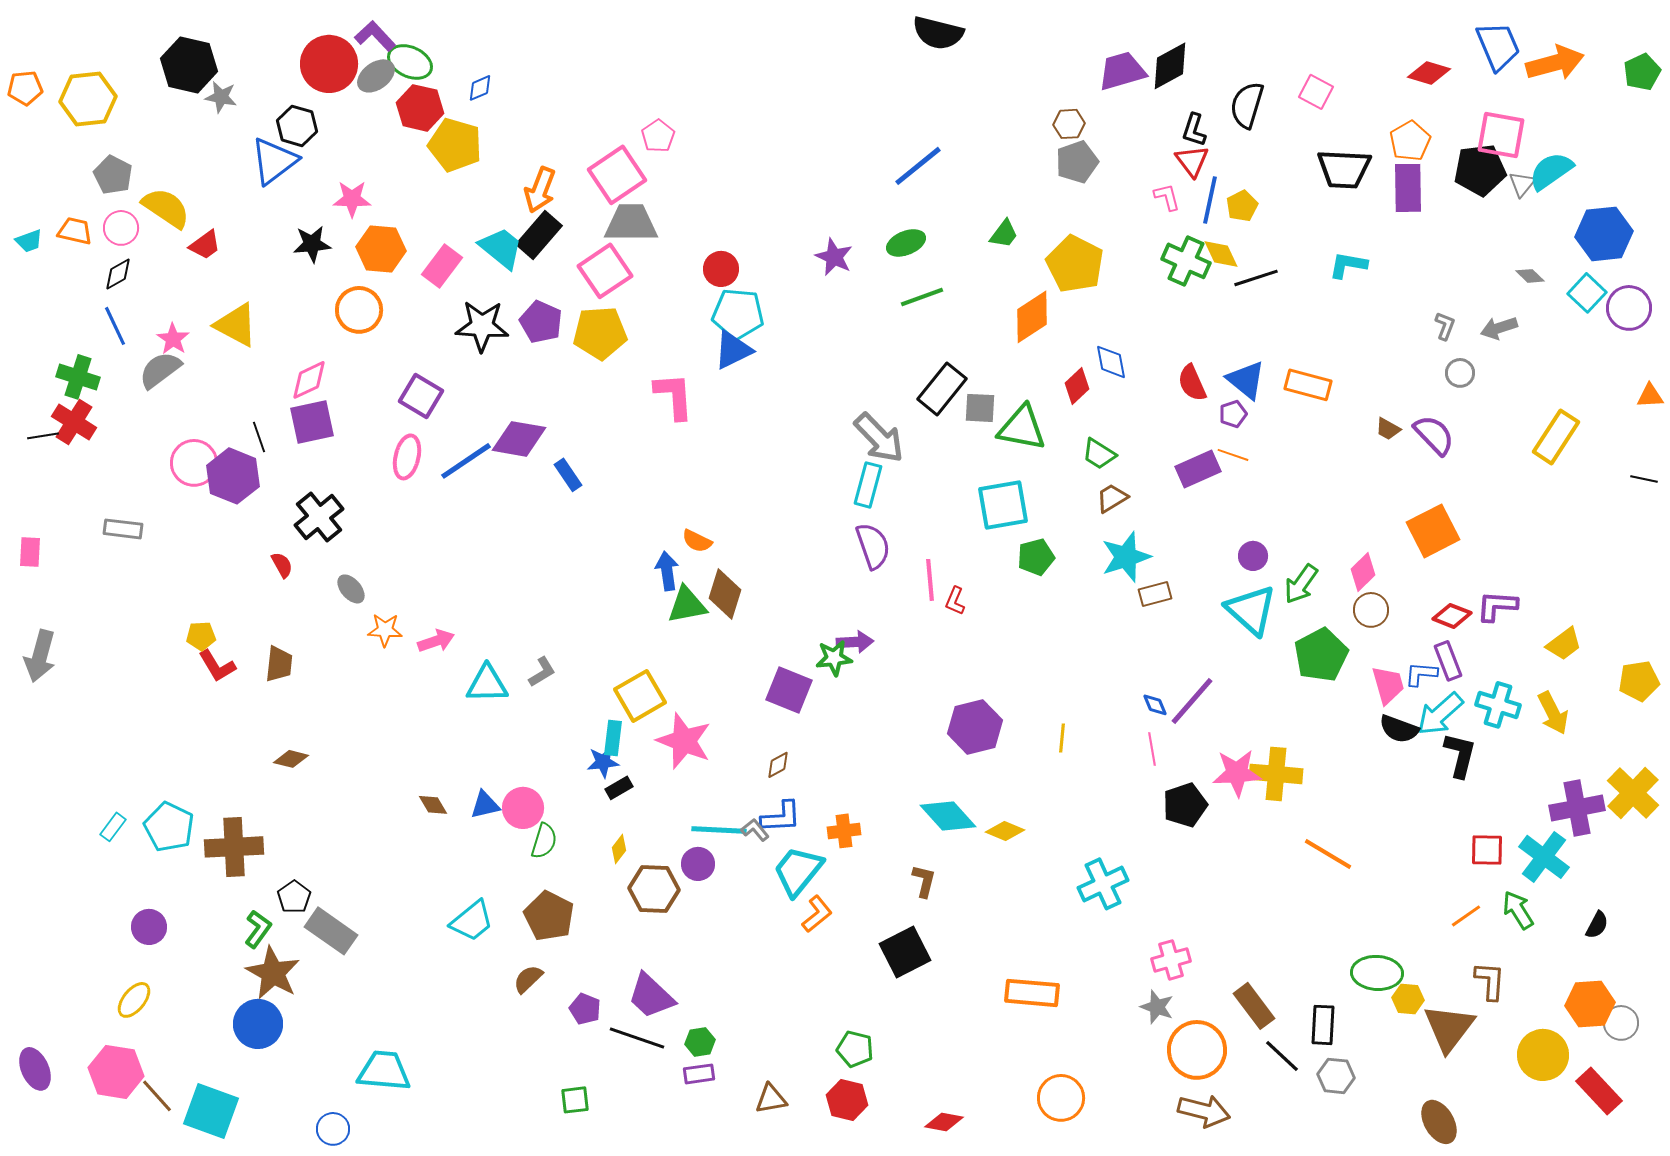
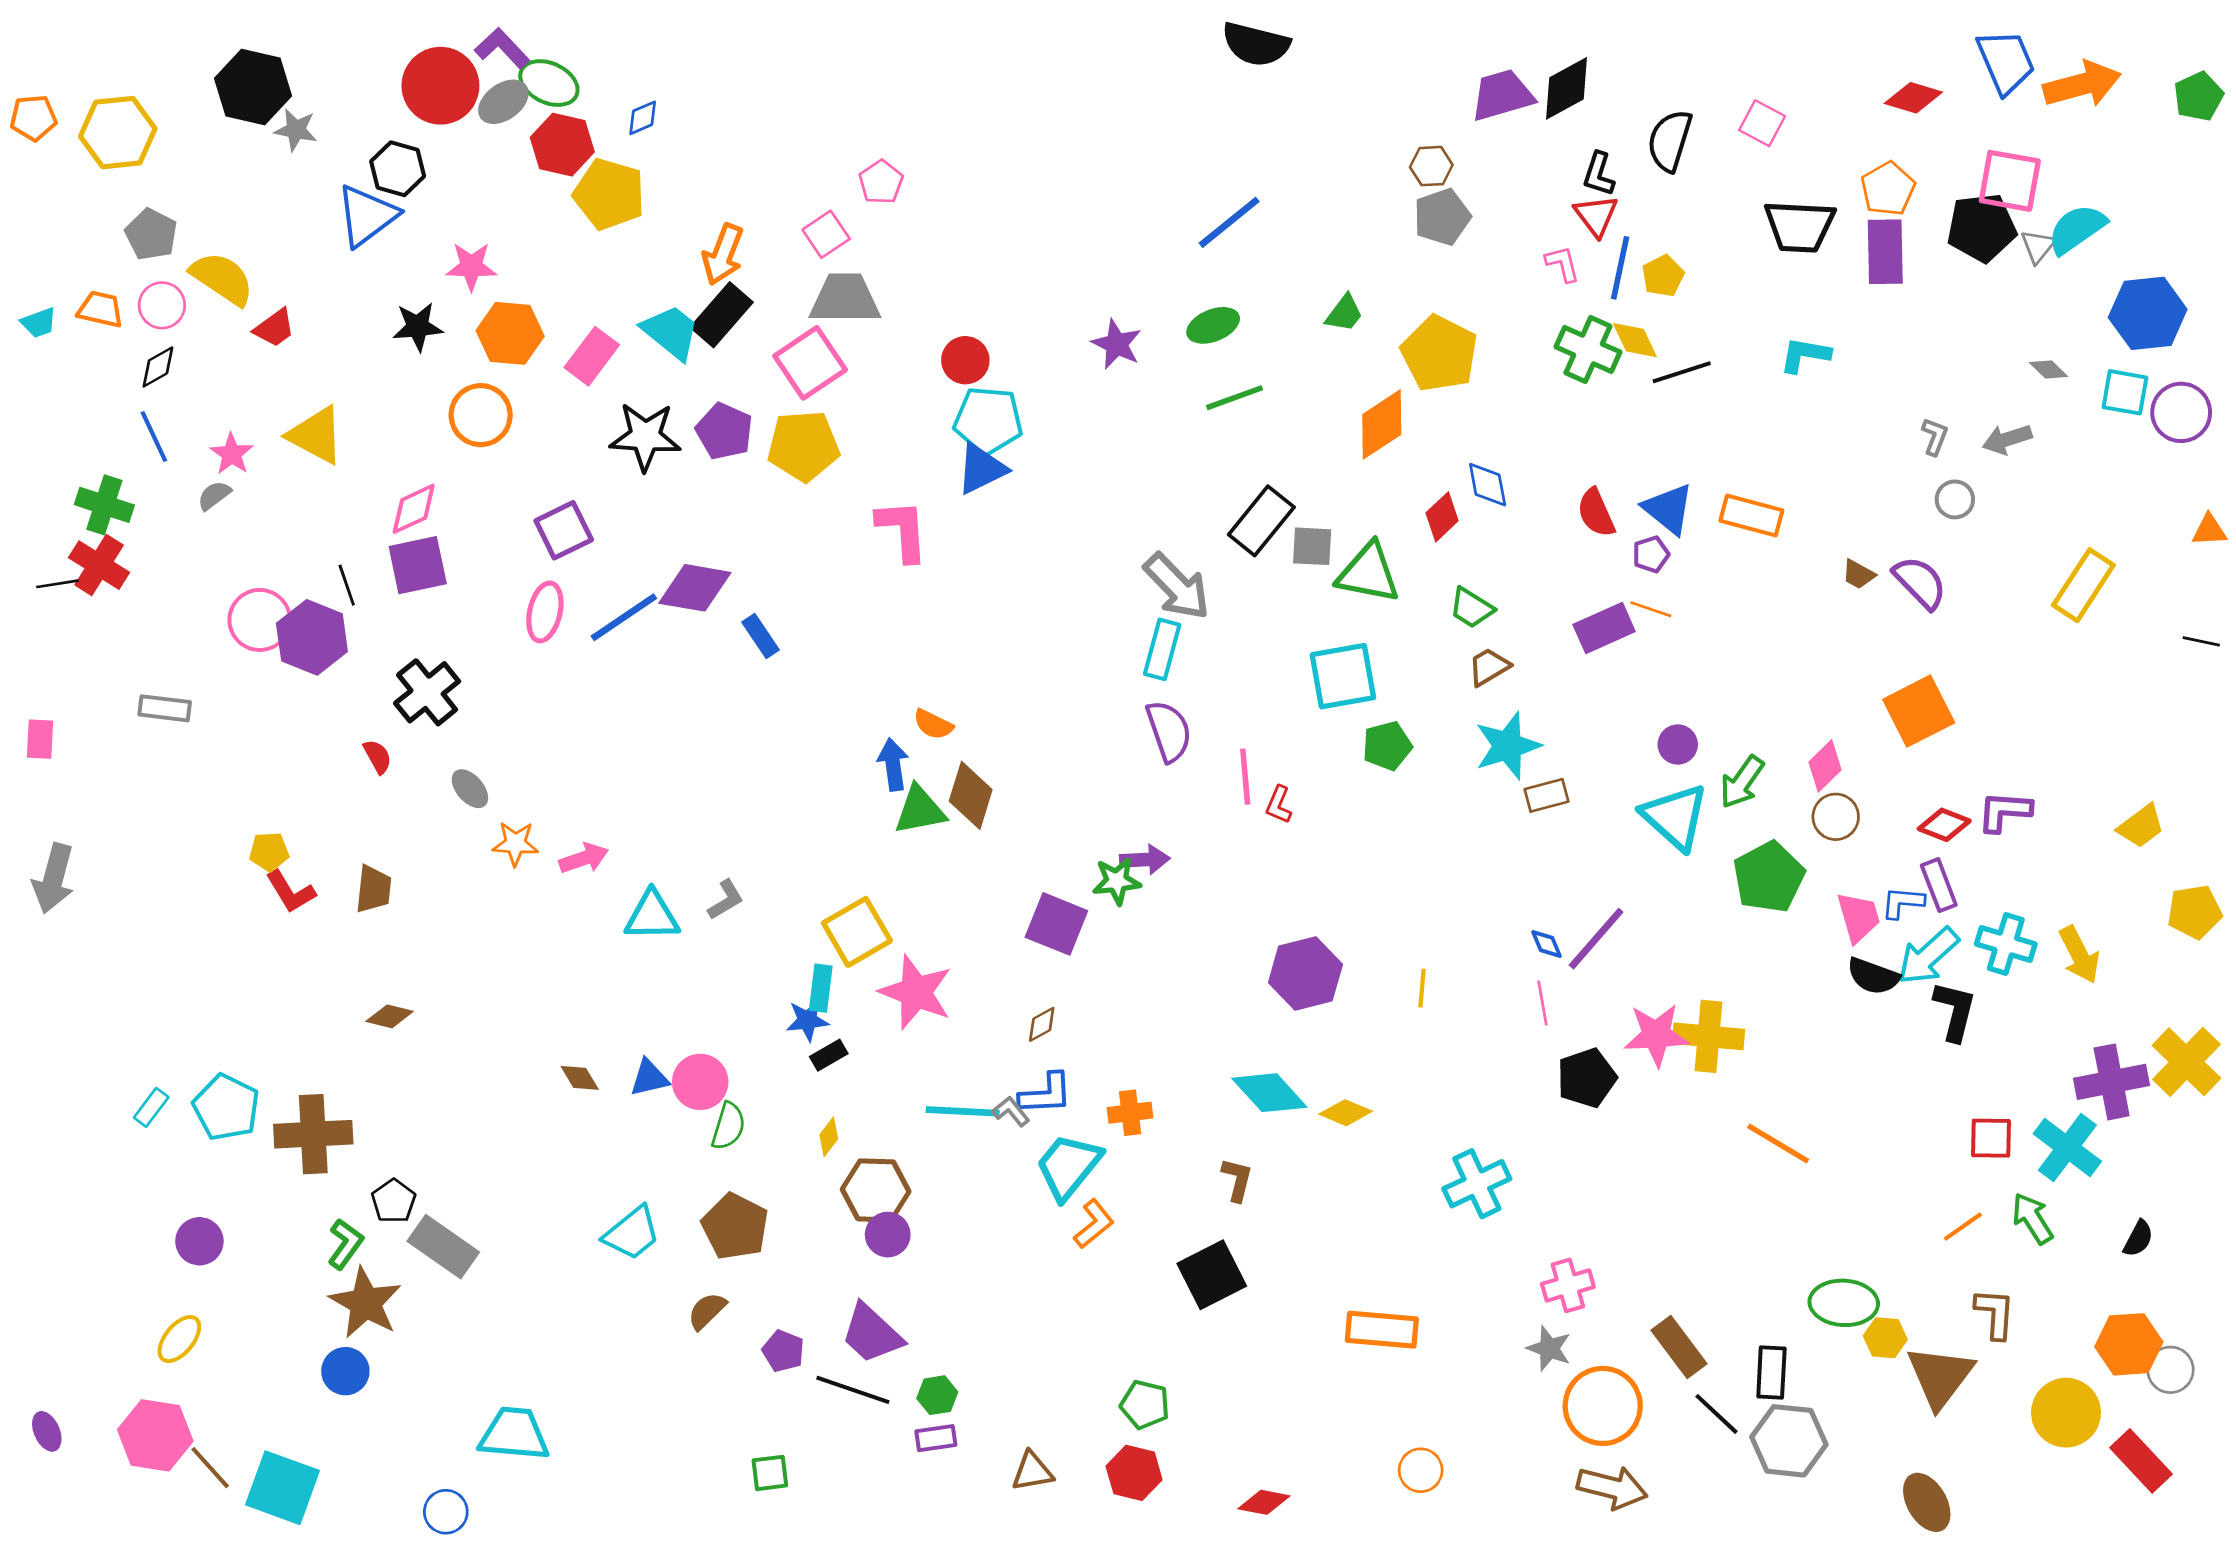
pink square: (617, 175) -> (826, 234), size x0.6
cyan square: (1587, 293) -> (2125, 392), turned -33
gray semicircle: (160, 370) -> (214, 495), size x0.6
purple square: (421, 396) -> (564, 530), turned 33
yellow trapezoid: (1564, 644) -> (2141, 826), moved
purple circle: (698, 864) -> (888, 1235), moved
blue circle: (258, 1024) -> (345, 1371), size x0.7
purple ellipse: (35, 1069) -> (47, 1431), size x0.7
gray hexagon: (1336, 1076) -> (1789, 1441), size x1.5
orange circle: (1061, 1098) -> (1421, 1470), size x0.7

